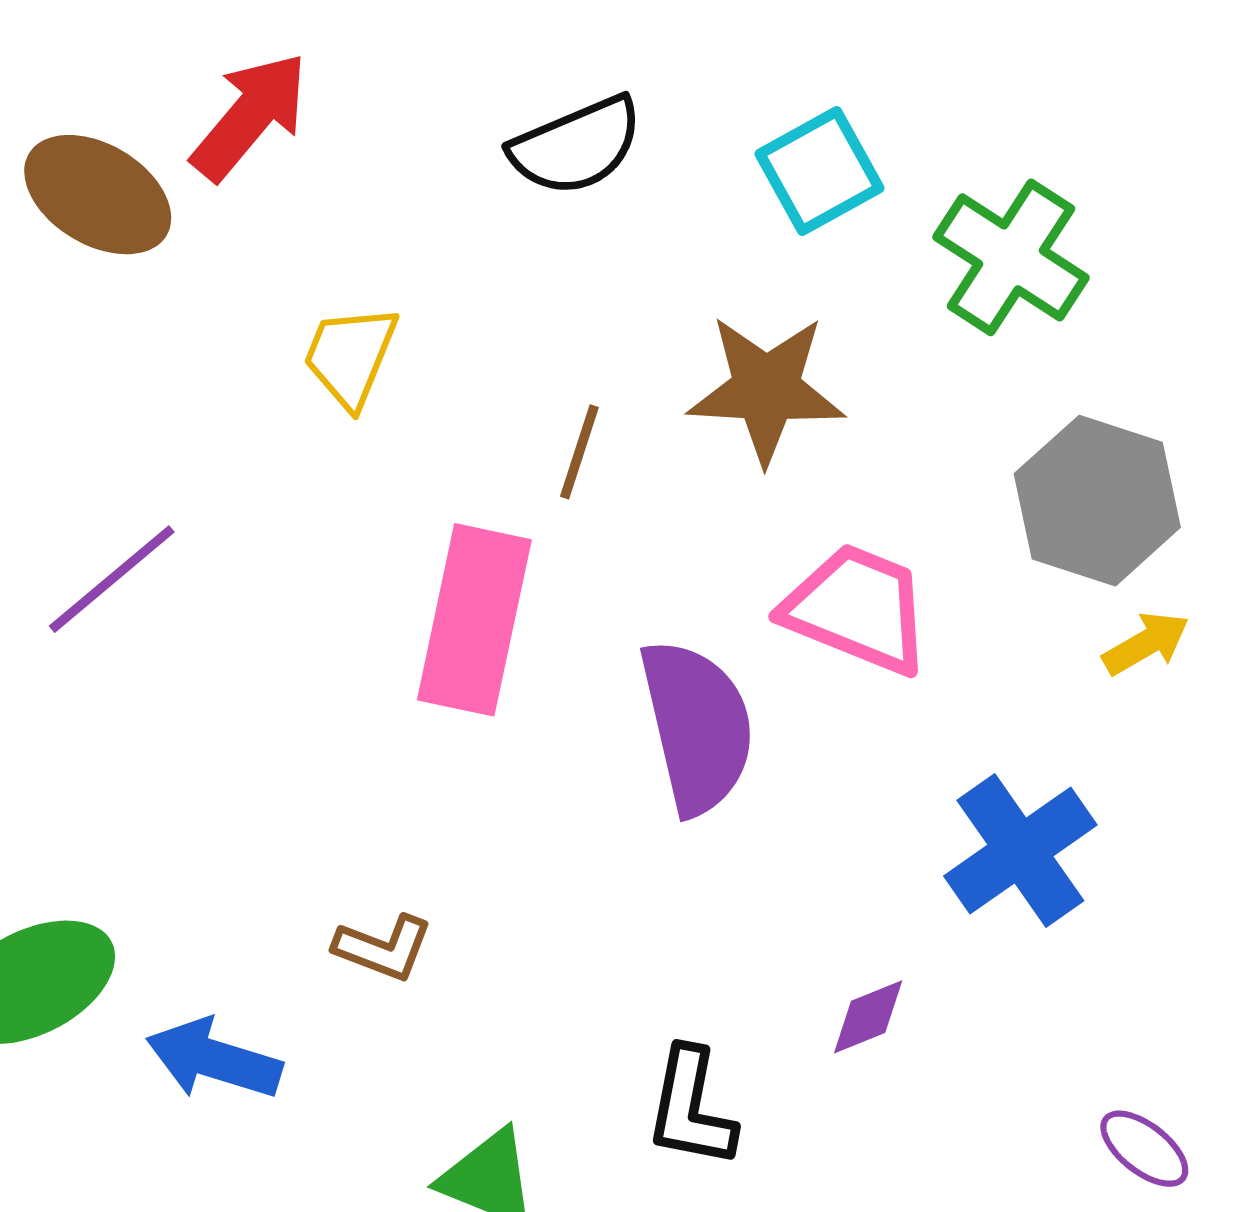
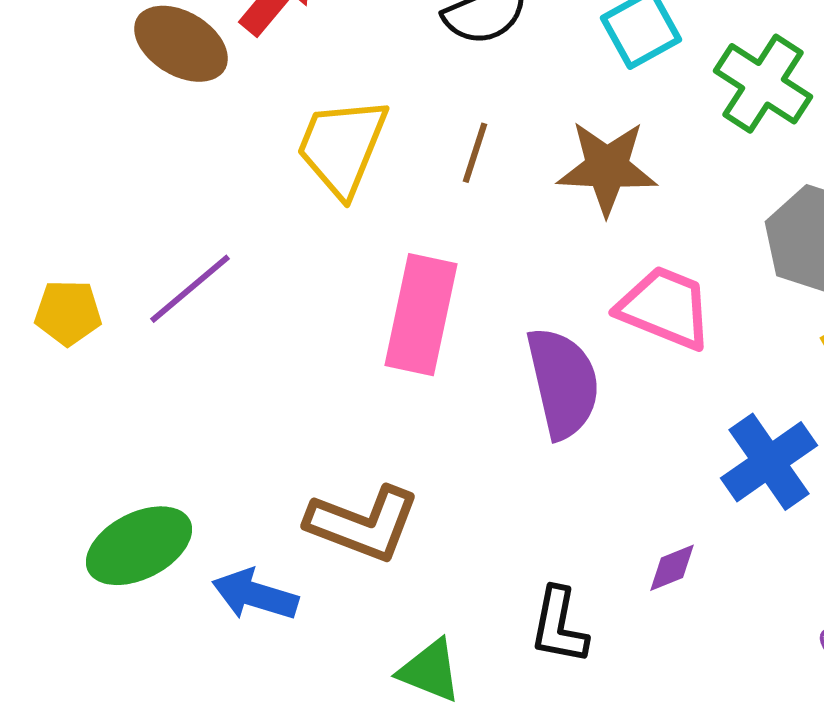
yellow trapezoid: (350, 356) -> (342, 147), size x1.5
brown line: (579, 452) -> (475, 153), moved
brown L-shape: (383, 948) -> (363, 524), size x1.8

